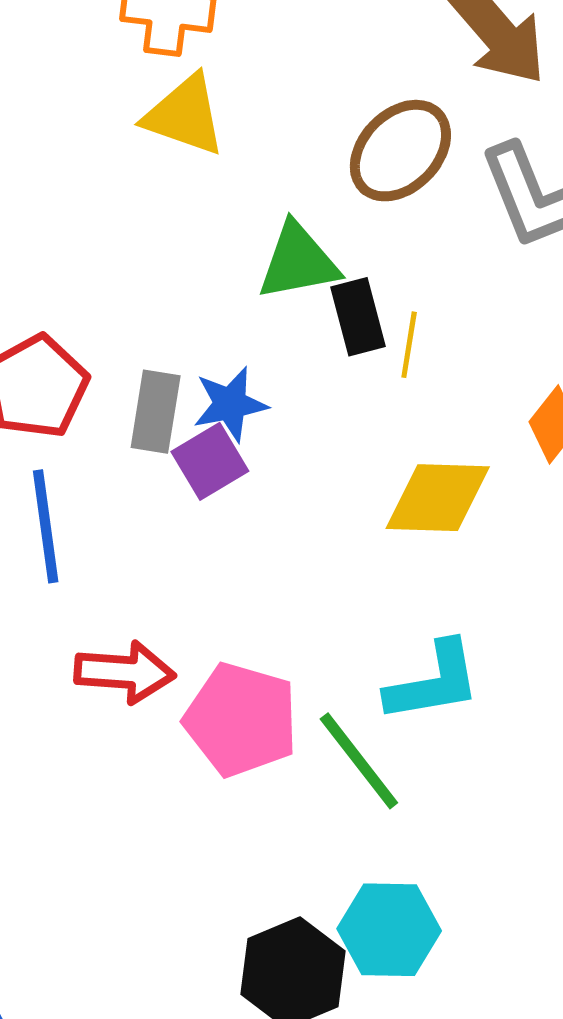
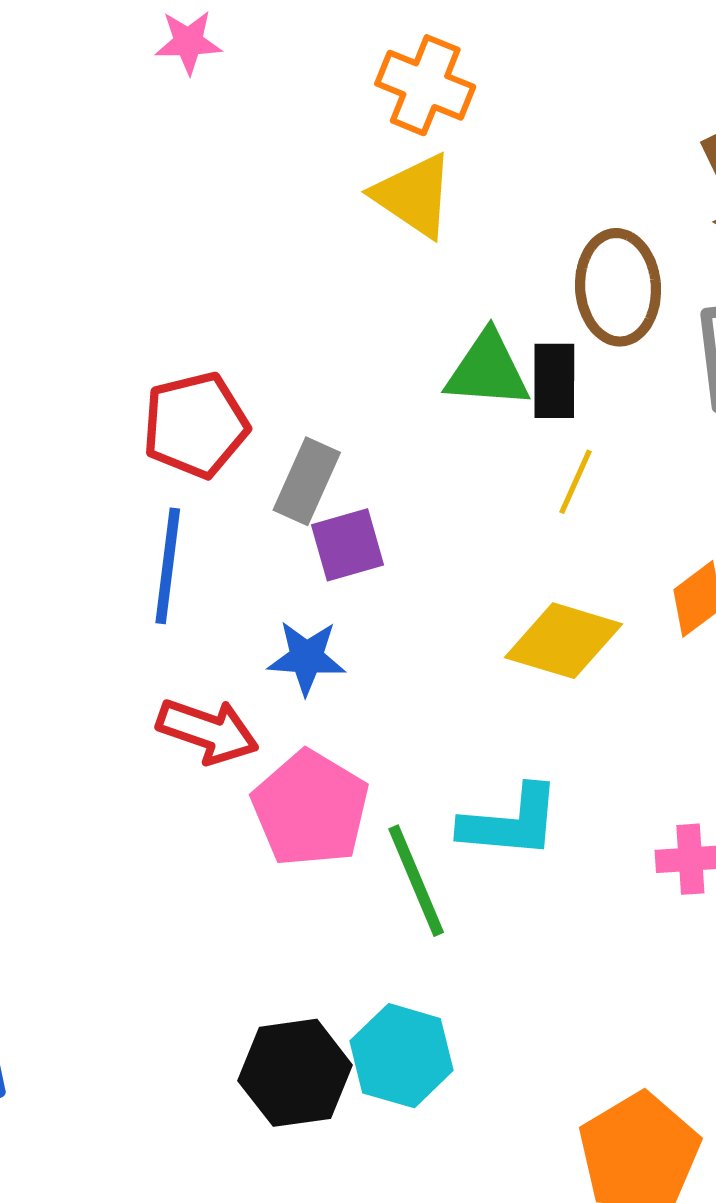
brown ellipse: (400, 151) -> (618, 287), turned -63
black rectangle: (358, 317) -> (554, 381), moved
blue star: (230, 404) -> (307, 658), moved

